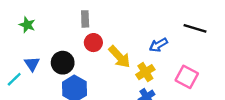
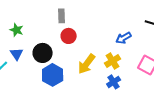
green star: (27, 25) -> (17, 30), moved
yellow arrow: (119, 57) -> (87, 64), moved, turned 80

